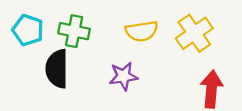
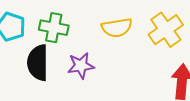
purple star: (123, 76) -> (81, 66), moved

